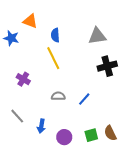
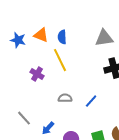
orange triangle: (30, 21) -> (41, 35), moved
purple cross: (23, 79) -> (37, 74), moved
blue arrow: (41, 126) -> (48, 128), turned 32

